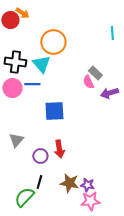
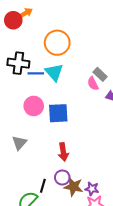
orange arrow: (22, 13) -> (26, 13), turned -64
cyan triangle: (41, 64) -> (54, 72), moved
blue line: (32, 84) -> (36, 73), moved
pink circle: (12, 88) -> (34, 106), moved
purple circle: (40, 156) -> (62, 177), moved

